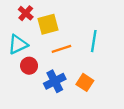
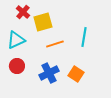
red circle: (29, 66) -> (17, 66), moved

